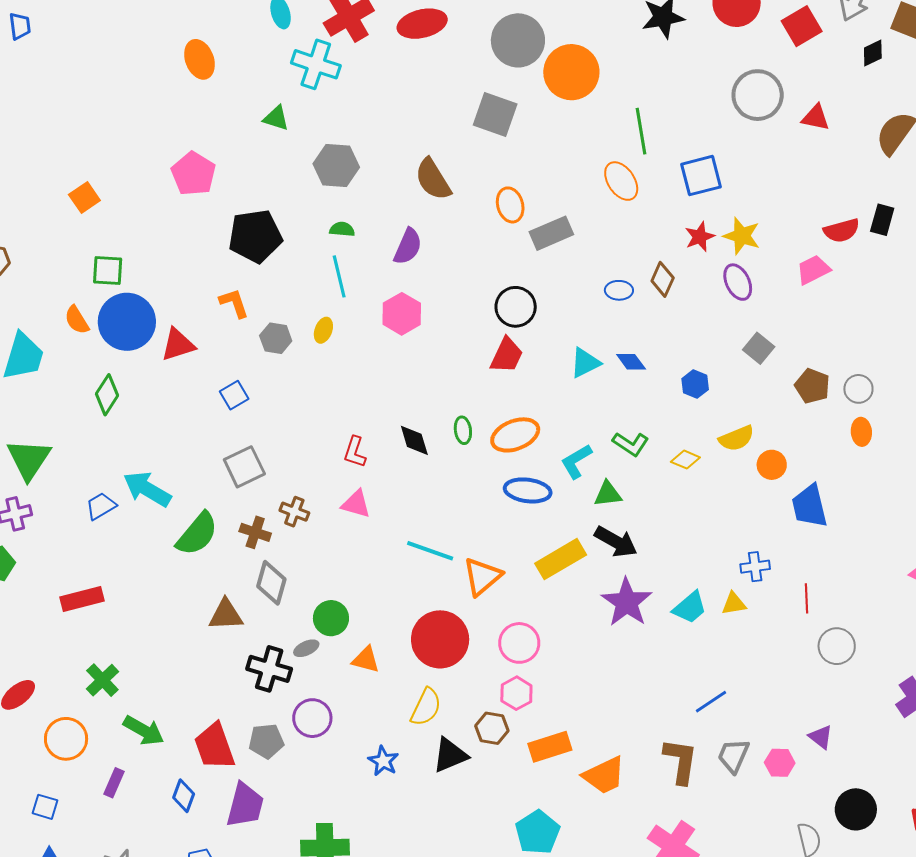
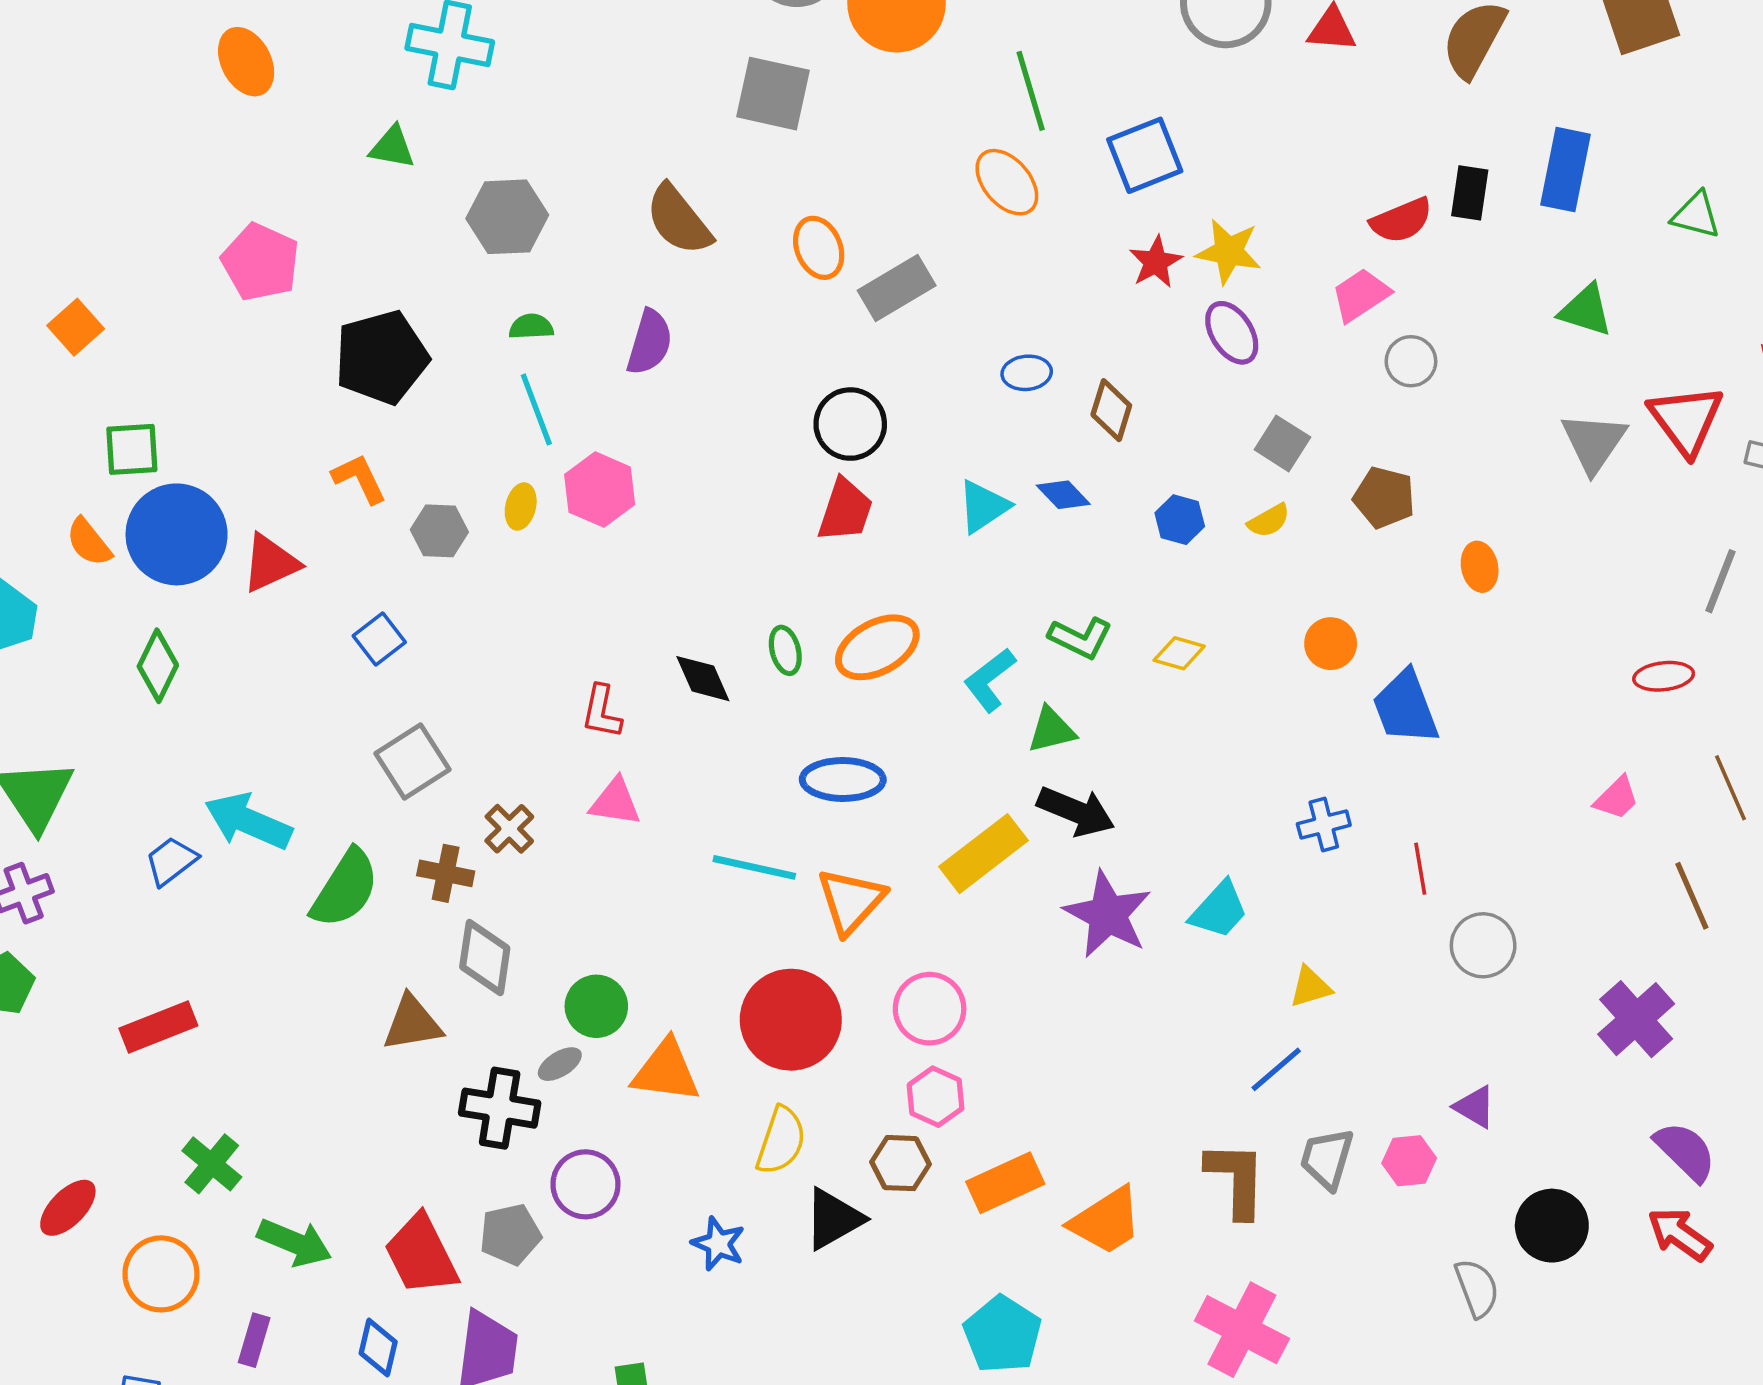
brown diamond: (663, 279) -> (1111, 410), moved
pink hexagon: (402, 314) -> (600, 490), moved
gray circle: (858, 389) -> (1411, 361), moved
yellow semicircle: (737, 438) -> (1269, 521), moved, size x0.7
blue ellipse: (528, 490) -> (843, 779), moved
brown cross: (294, 512) -> (509, 829), turned 32
yellow triangle: (734, 604) -> (1310, 987), moved
orange triangle: (366, 660) -> (666, 1071), size x1.4

